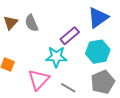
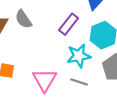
cyan star: (56, 57) -> (79, 56), moved

